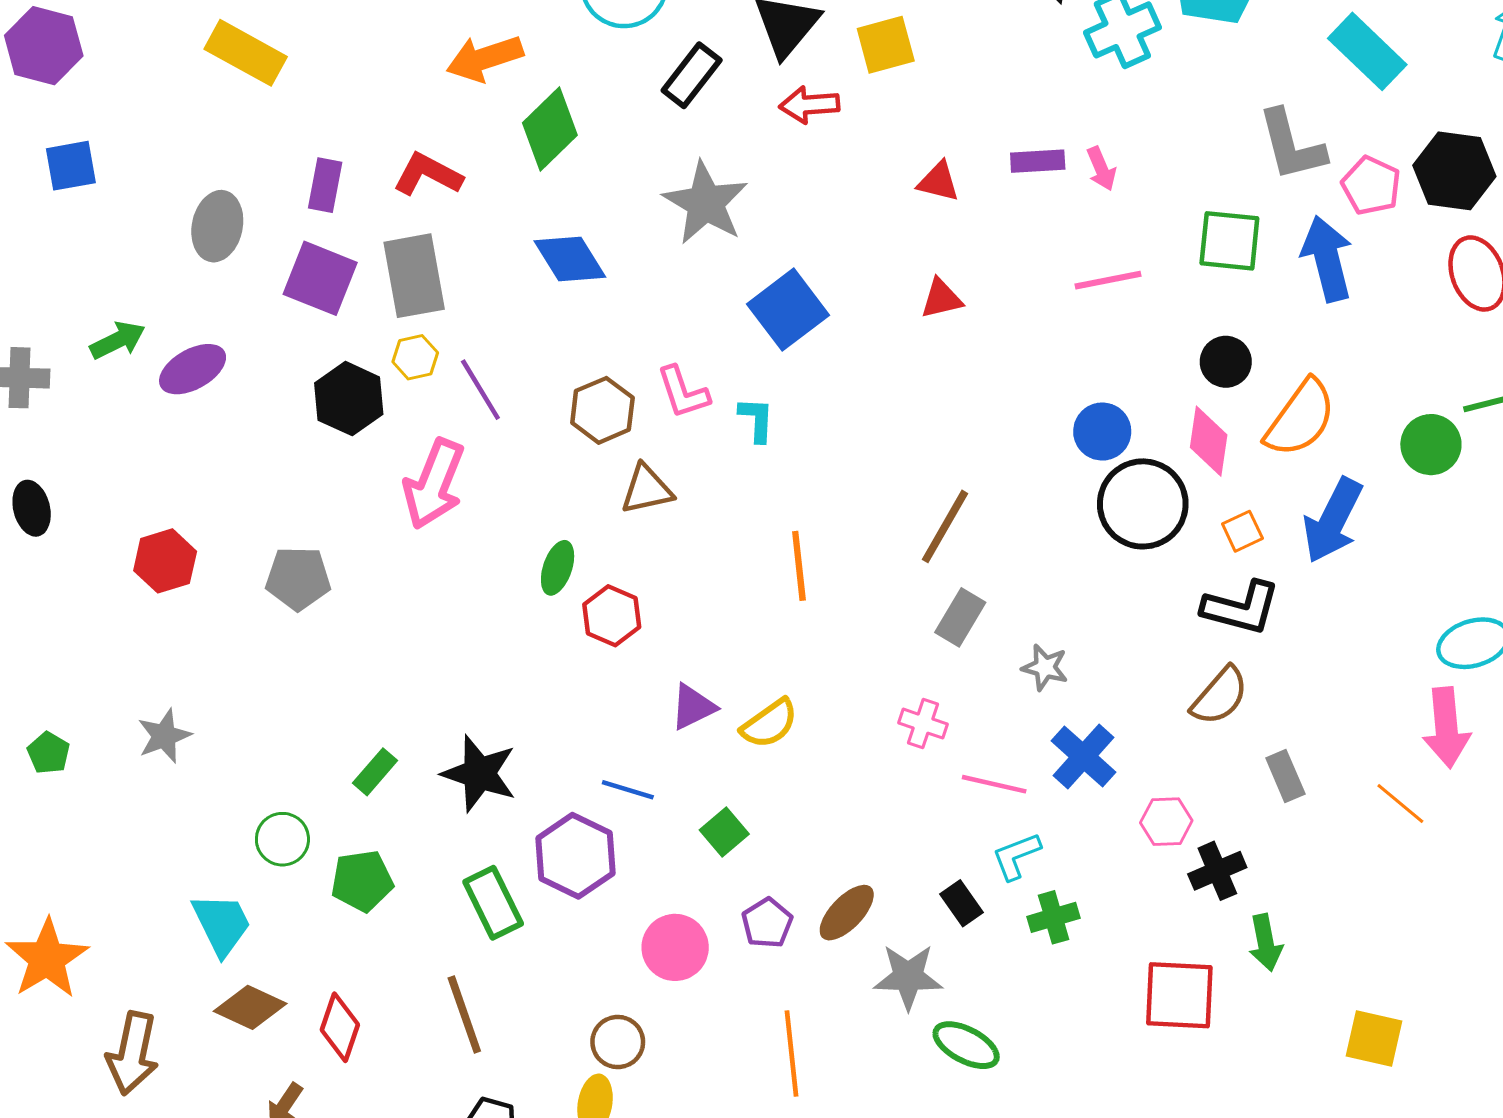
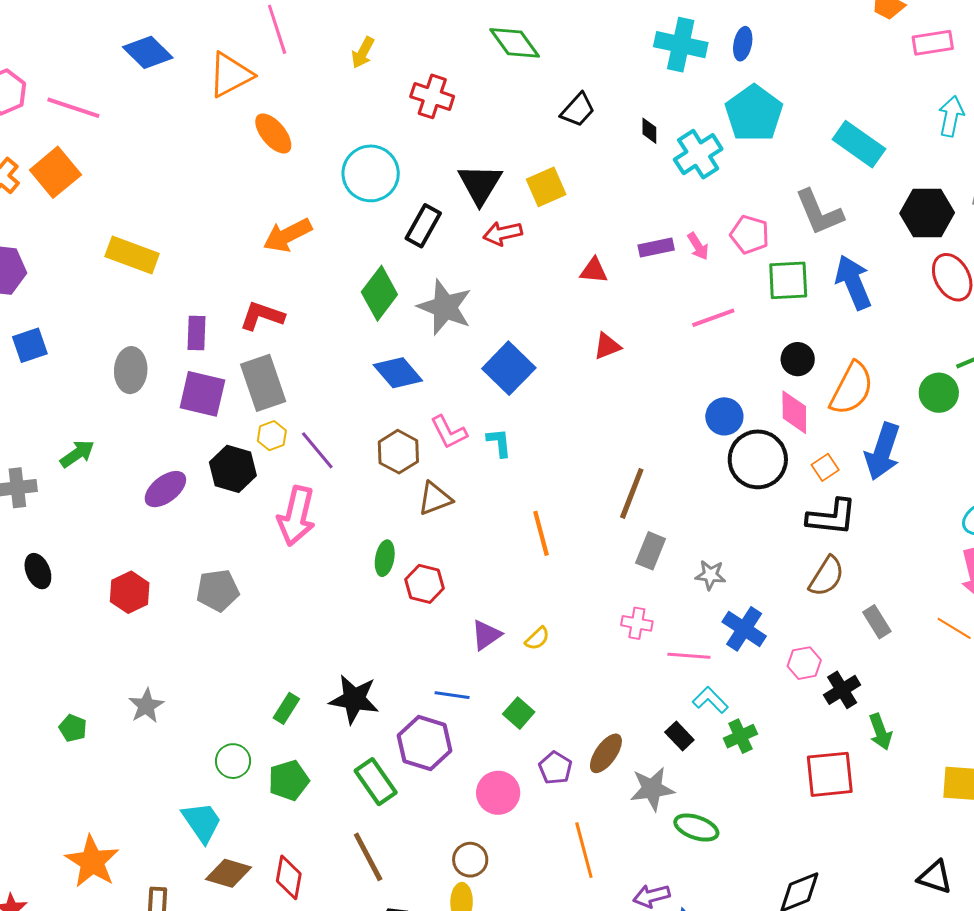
green diamond: (550, 129) -> (379, 293), moved
pink pentagon: (1371, 186) -> (750, 235), moved
blue diamond: (570, 259) -> (398, 373), moved
purple ellipse: (193, 369) -> (165, 489), moved
yellow semicircle: (769, 724) -> (537, 638), size x0.7
cyan L-shape: (1016, 856) -> (710, 700), turned 75

